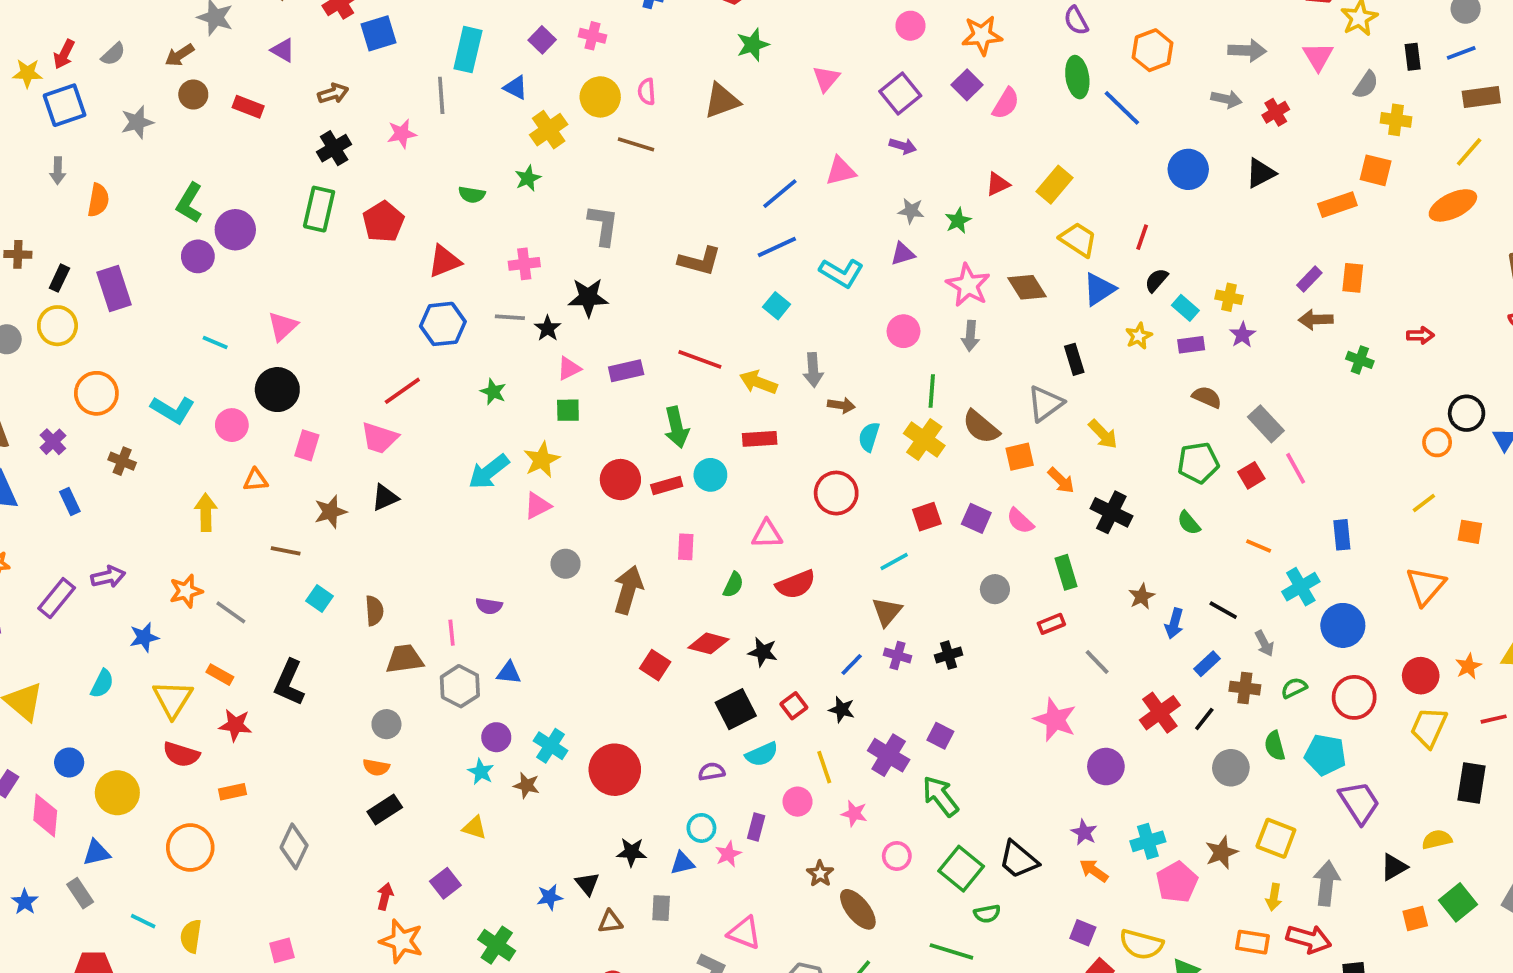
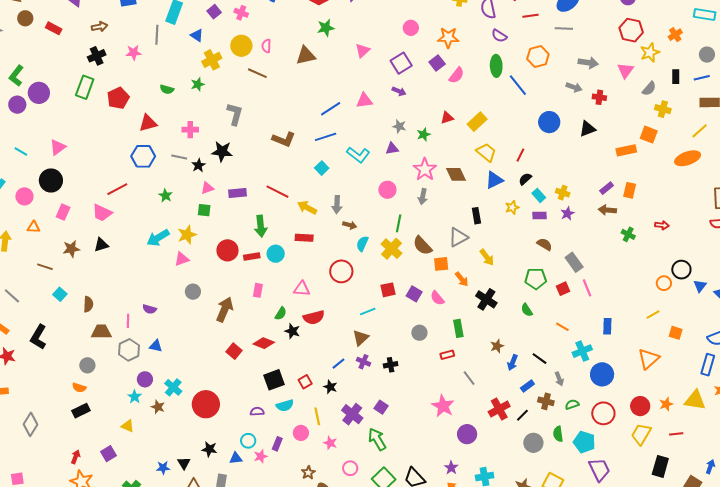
purple semicircle: (1076, 21) -> (499, 36), turned -35
red cross: (1276, 112) -> (599, 97), turned 32
black star: (763, 652) -> (292, 331), moved

